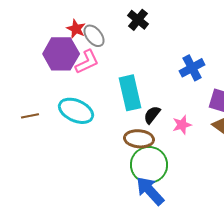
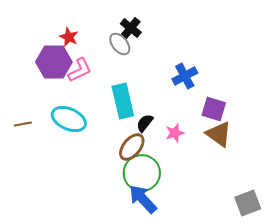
gray ellipse: (94, 36) -> (120, 44), moved
brown ellipse: (139, 139) -> (132, 147), turned -56

